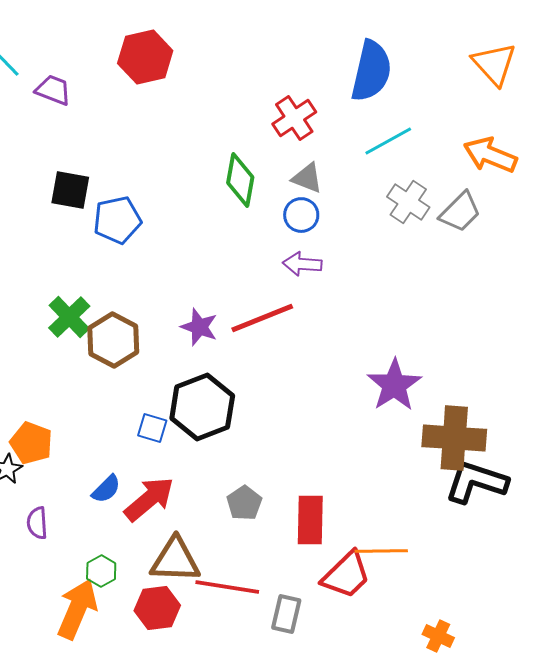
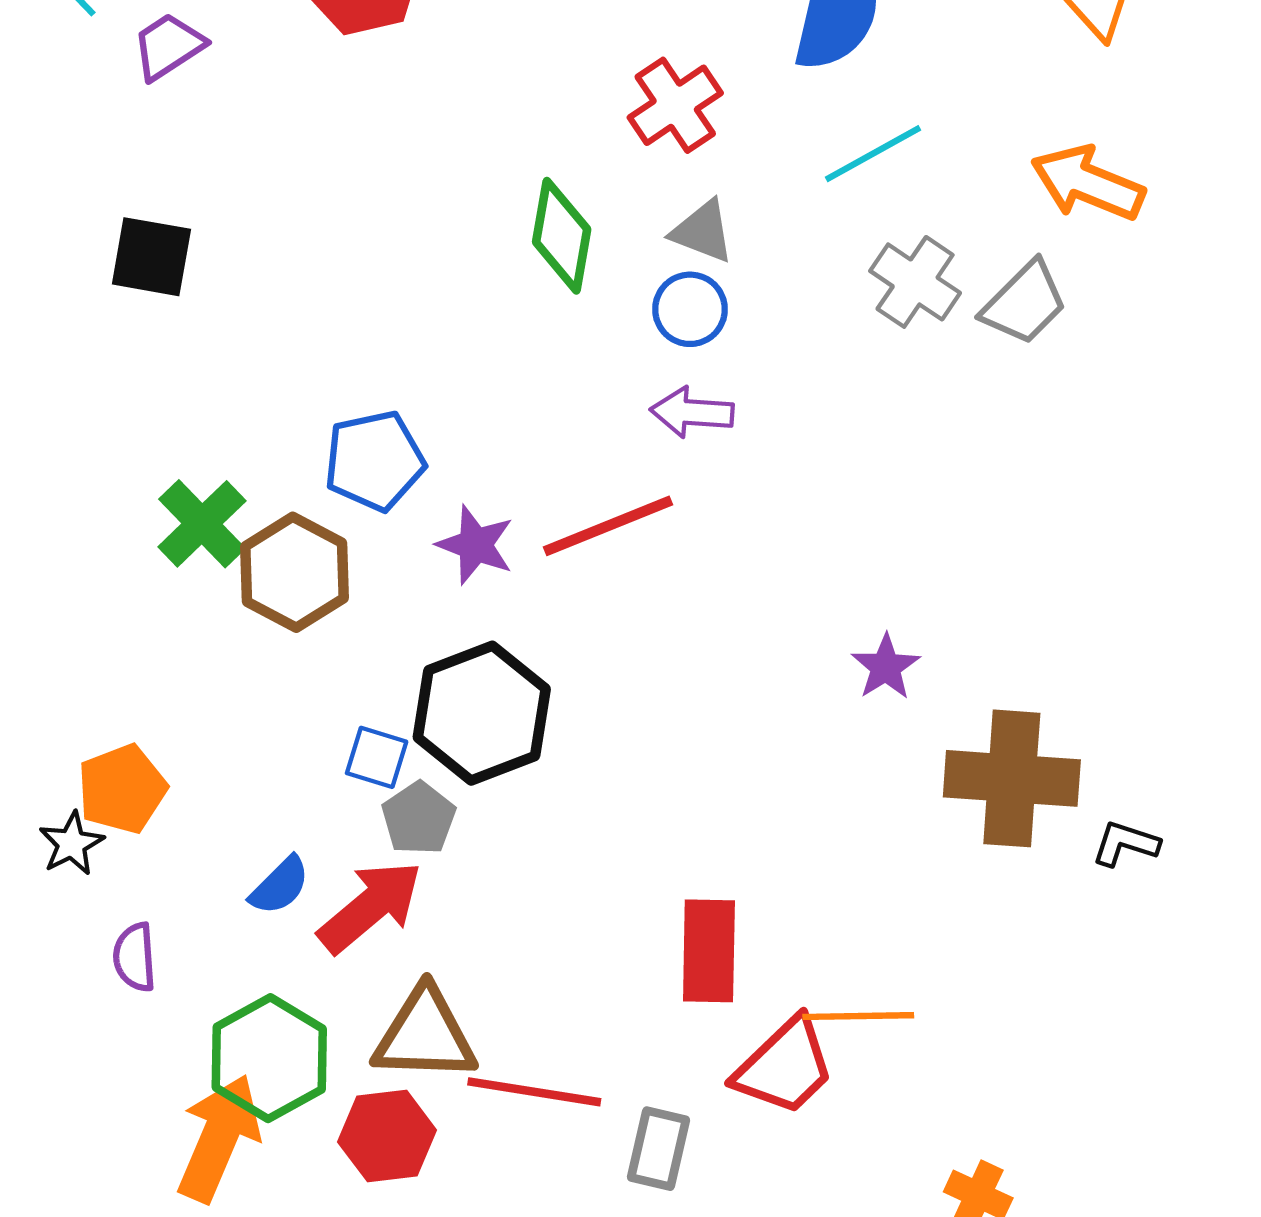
purple trapezoid: (53, 90) -> (168, 46), turned -54
black square: (70, 190) -> (151, 257), moved
blue pentagon: (117, 220) -> (374, 461), moved
purple star: (394, 385) -> (886, 667), size x0.6
orange pentagon: (31, 443) -> (122, 789), turned 30
black L-shape: (476, 482) -> (1125, 844), moved, size x0.5
gray pentagon: (244, 503) -> (419, 818), moved
green hexagon: (101, 571) -> (269, 1058), size x1.8

